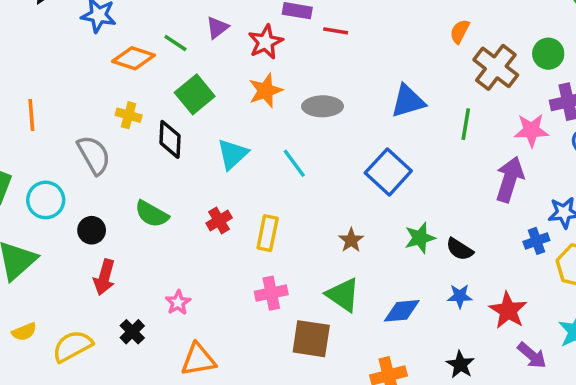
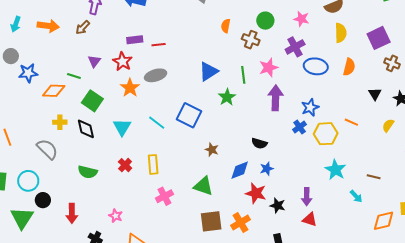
green circle: (548, 54) -> (265, 21), moved
brown cross: (496, 67) -> (251, 40), size x0.7
gray ellipse: (323, 106) -> (156, 75), moved
pink star: (531, 130) -> (269, 68), moved
blue square: (388, 172) -> (189, 115), moved
black circle: (92, 230) -> (43, 200), moved
green star: (420, 238) -> (227, 97), moved
brown star: (351, 240) -> (212, 150), moved
red star: (508, 310) -> (256, 193), moved
blue diamond: (402, 311) -> (240, 170), moved
brown square: (311, 339) -> (211, 221), moved
purple arrow: (532, 355) -> (307, 197), moved, turned 66

